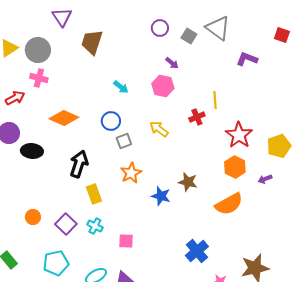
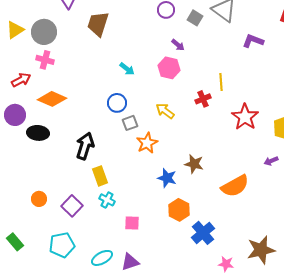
orange diamond: (64, 118) -> (52, 99), moved
orange hexagon: (235, 167) -> (179, 210), moved
orange star: (131, 173) -> (147, 143), moved
cyan cross: (95, 226) -> (107, 200), moved

